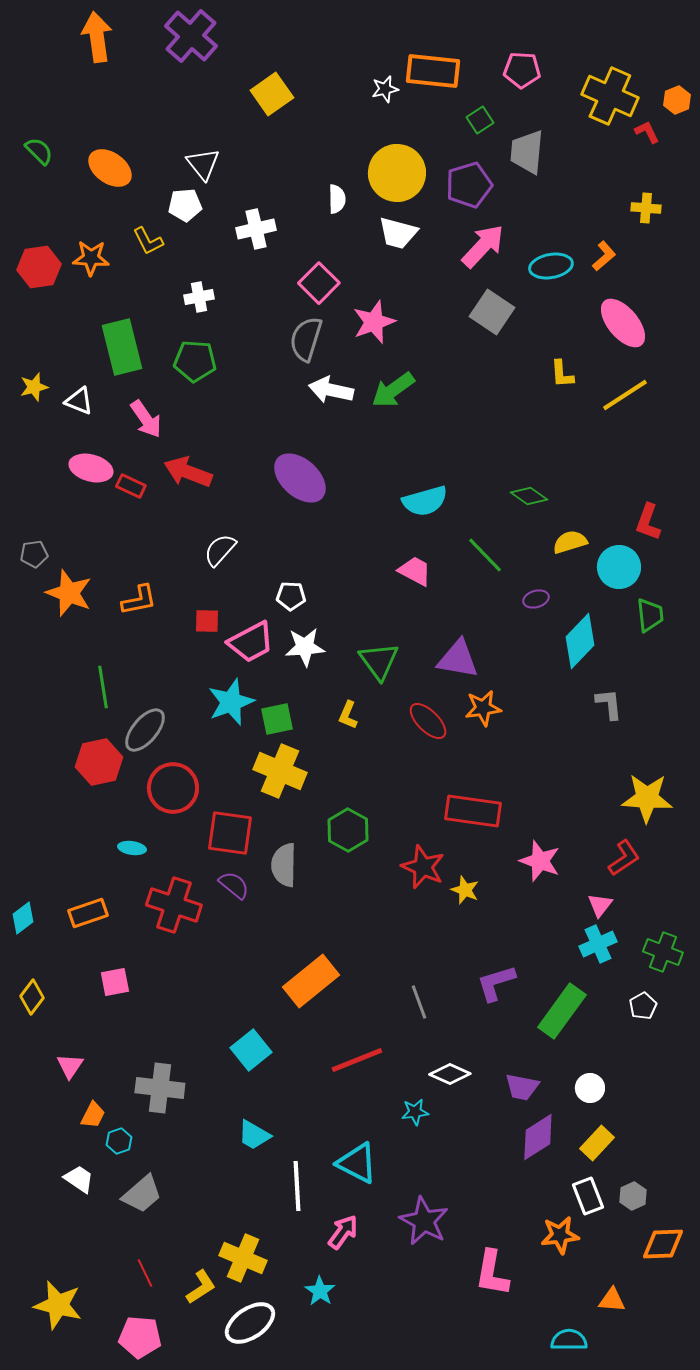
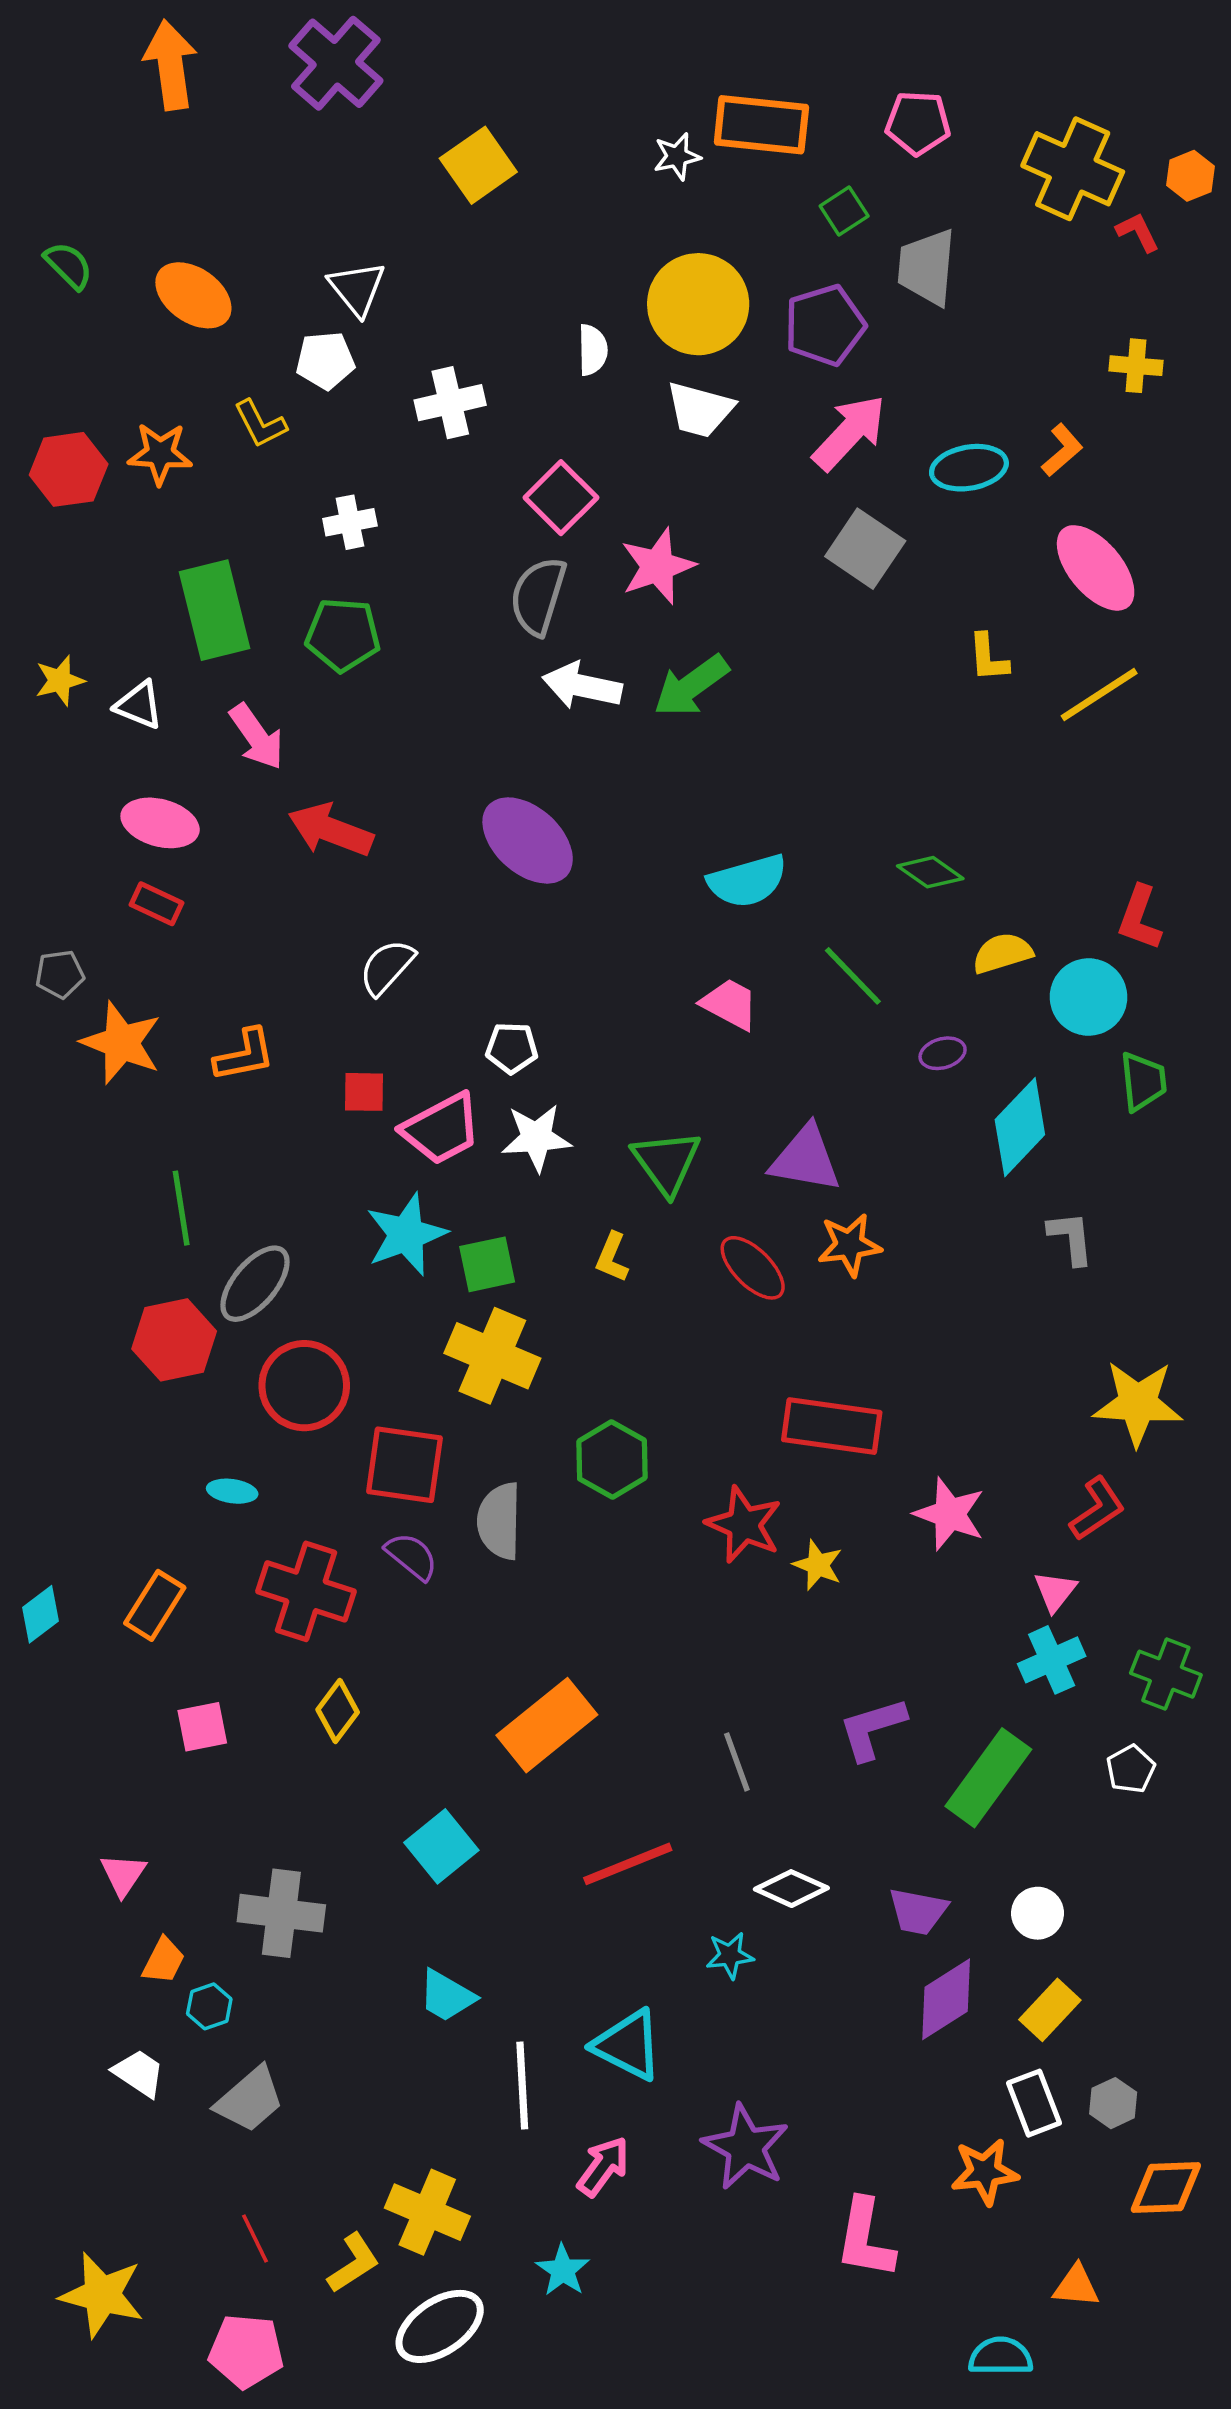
red rectangle: (131, 486) -> (157, 904), moved
orange rectangle: (88, 913) -> (155, 1605), turned -39
yellow diamond: (32, 997) -> (338, 1711), moved

